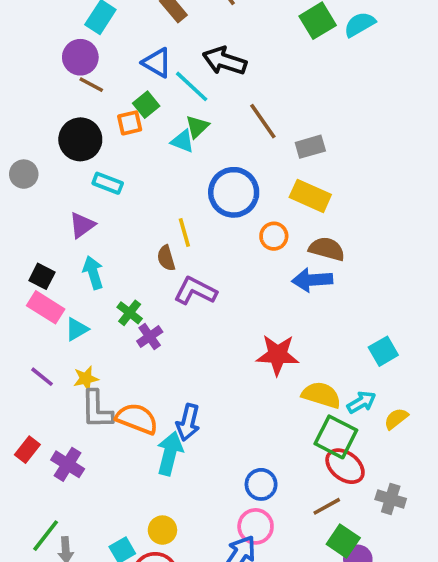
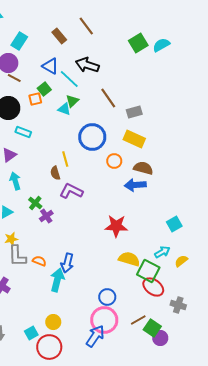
yellow semicircle: (321, 395) -> (129, 259), moved
orange semicircle: (137, 419) -> (39, 261), size x0.6
brown line: (327, 506) -> (138, 320), moved
pink circle: (256, 526) -> (104, 320), size x1.4

